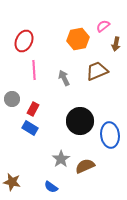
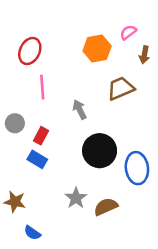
gray arrow: (64, 78) -> (80, 110), moved
brown star: (12, 182) -> (15, 202), moved
blue semicircle: (51, 187) -> (32, 233), moved

